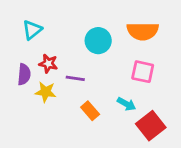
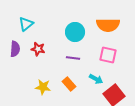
purple semicircle: (24, 74) -> (15, 49), moved
purple line: (75, 78) -> (73, 58), moved
yellow star: (46, 92) -> (43, 87), moved

